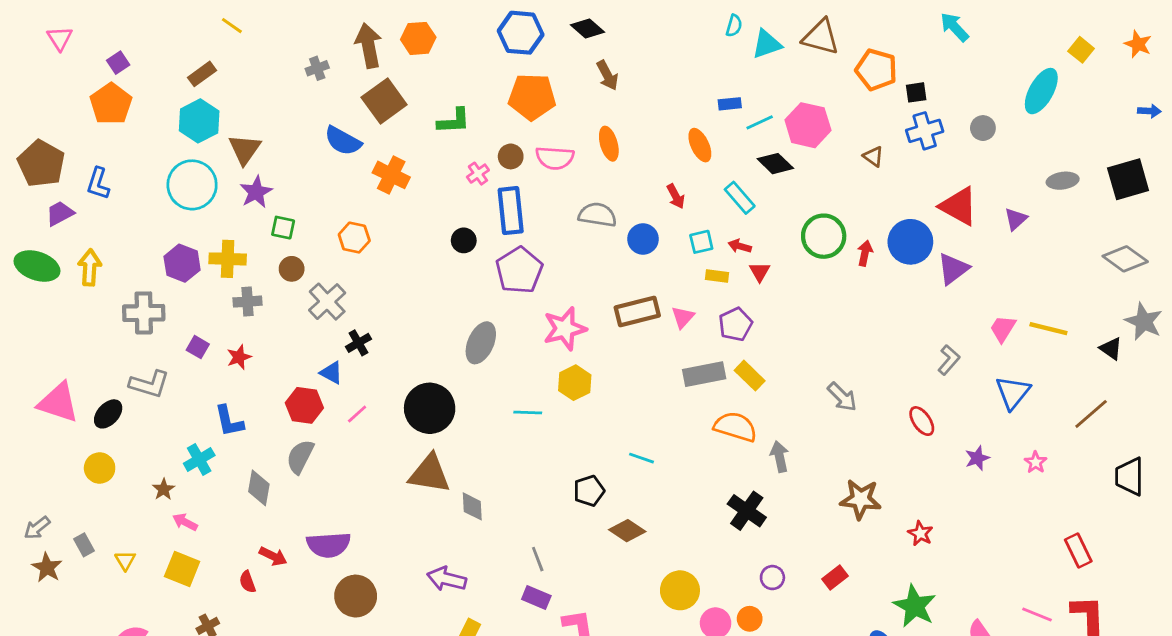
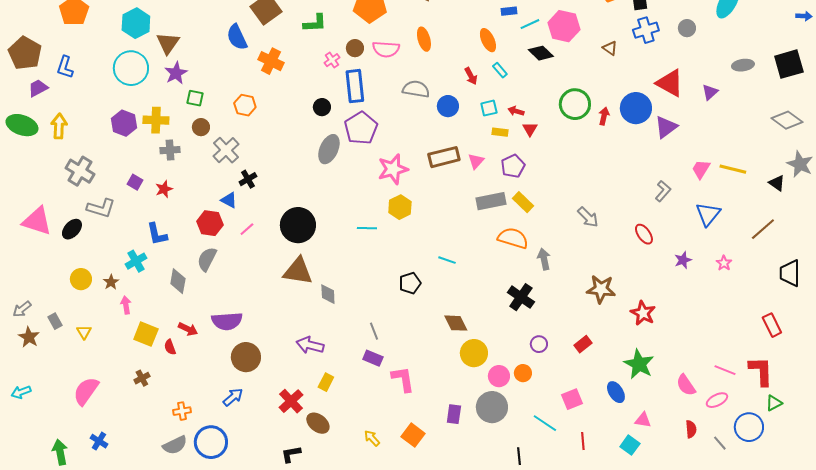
blue semicircle: (343, 141) -> (237, 37), turned 36
cyan rectangle: (740, 198) -> (500, 70), moved, size x0.7
gray cross: (144, 313) -> (80, 171), moved, turned 32
gray ellipse: (481, 343) -> (329, 149), moved
yellow circle: (100, 468) -> (81, 279), moved
pink arrow: (185, 522) -> (126, 305), turned 54
brown diamond: (627, 531) -> (456, 323), moved, turned 30
red star: (920, 533) -> (643, 313), size x1.4
red rectangle: (1078, 551) -> (772, 325), moved
yellow square: (182, 569) -> (146, 334), moved

